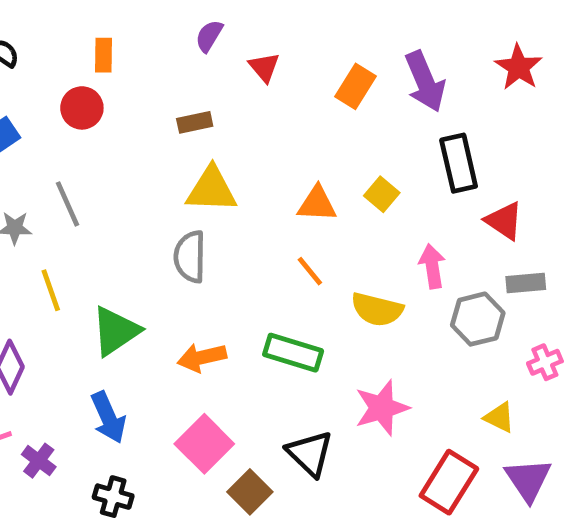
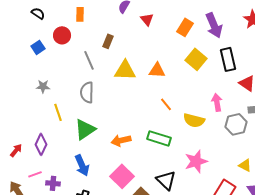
red circle: (82, 108) -> (62, 35), moved
brown rectangle: (195, 122) -> (108, 41), moved, turned -56
yellow square: (382, 194) -> (196, 59), moved, size x1.5
gray line: (68, 204) -> (89, 60), moved
orange triangle: (317, 204) -> (157, 70), moved
gray semicircle: (190, 257) -> (87, 92), moved
purple cross: (39, 461) -> (53, 183), turned -32

